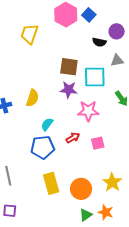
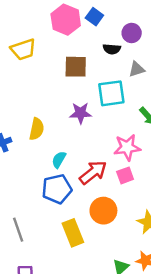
yellow trapezoid: (29, 34) -> (23, 49), turned -120
brown square: (69, 67) -> (76, 67), moved
pink star: (88, 111) -> (127, 147), moved
red arrow: (73, 138) -> (93, 172), size x1.6
orange circle: (81, 189) -> (103, 211), moved

